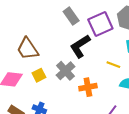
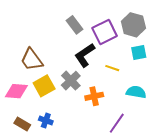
yellow line: (113, 65) -> (112, 68), moved
yellow square: (39, 75) -> (44, 86), size x1.5

